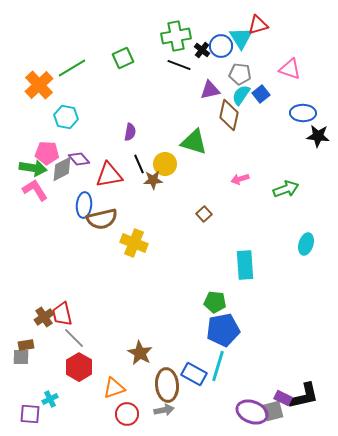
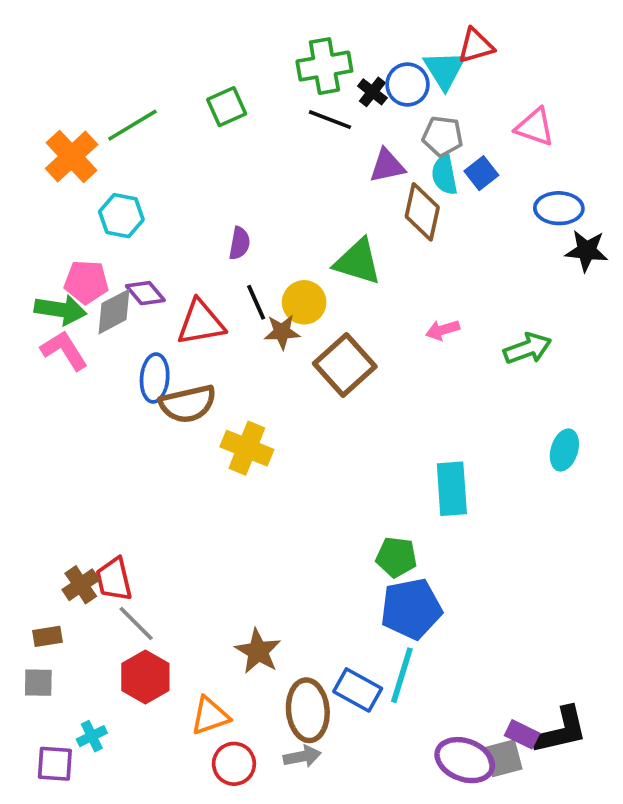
cyan semicircle: (241, 95) -> (444, 175), turned -45
brown square: (204, 214) -> (345, 365), moved, size x2.0
gray square: (21, 357) -> (38, 683), moved

